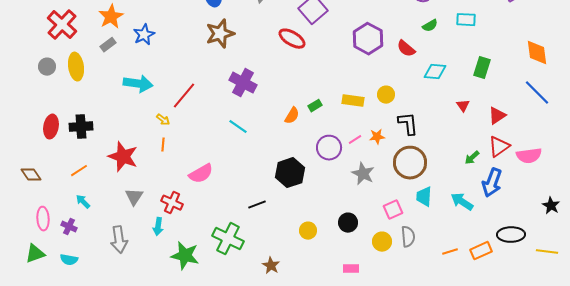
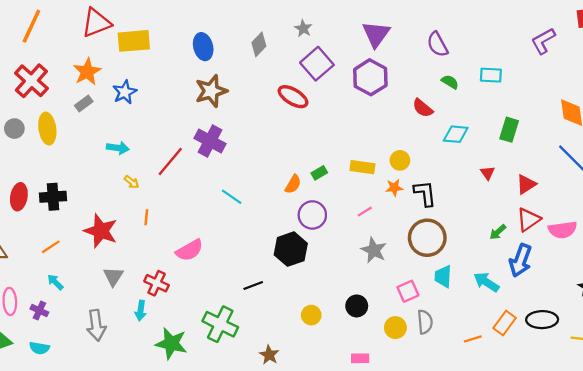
green semicircle: (430, 26) -> (450, 82), turned -119
purple hexagon: (368, 39) -> (370, 77), moved
purple cross: (243, 83) -> (210, 141), moved
cyan arrow: (138, 84) -> (118, 148), size x0.7
yellow arrow: (163, 120) -> (132, 182), moved
orange star: (377, 137) -> (394, 188), moved
purple circle: (329, 148) -> (312, 215), moved
orange rectangle: (481, 251) -> (505, 323), moved, turned -30

